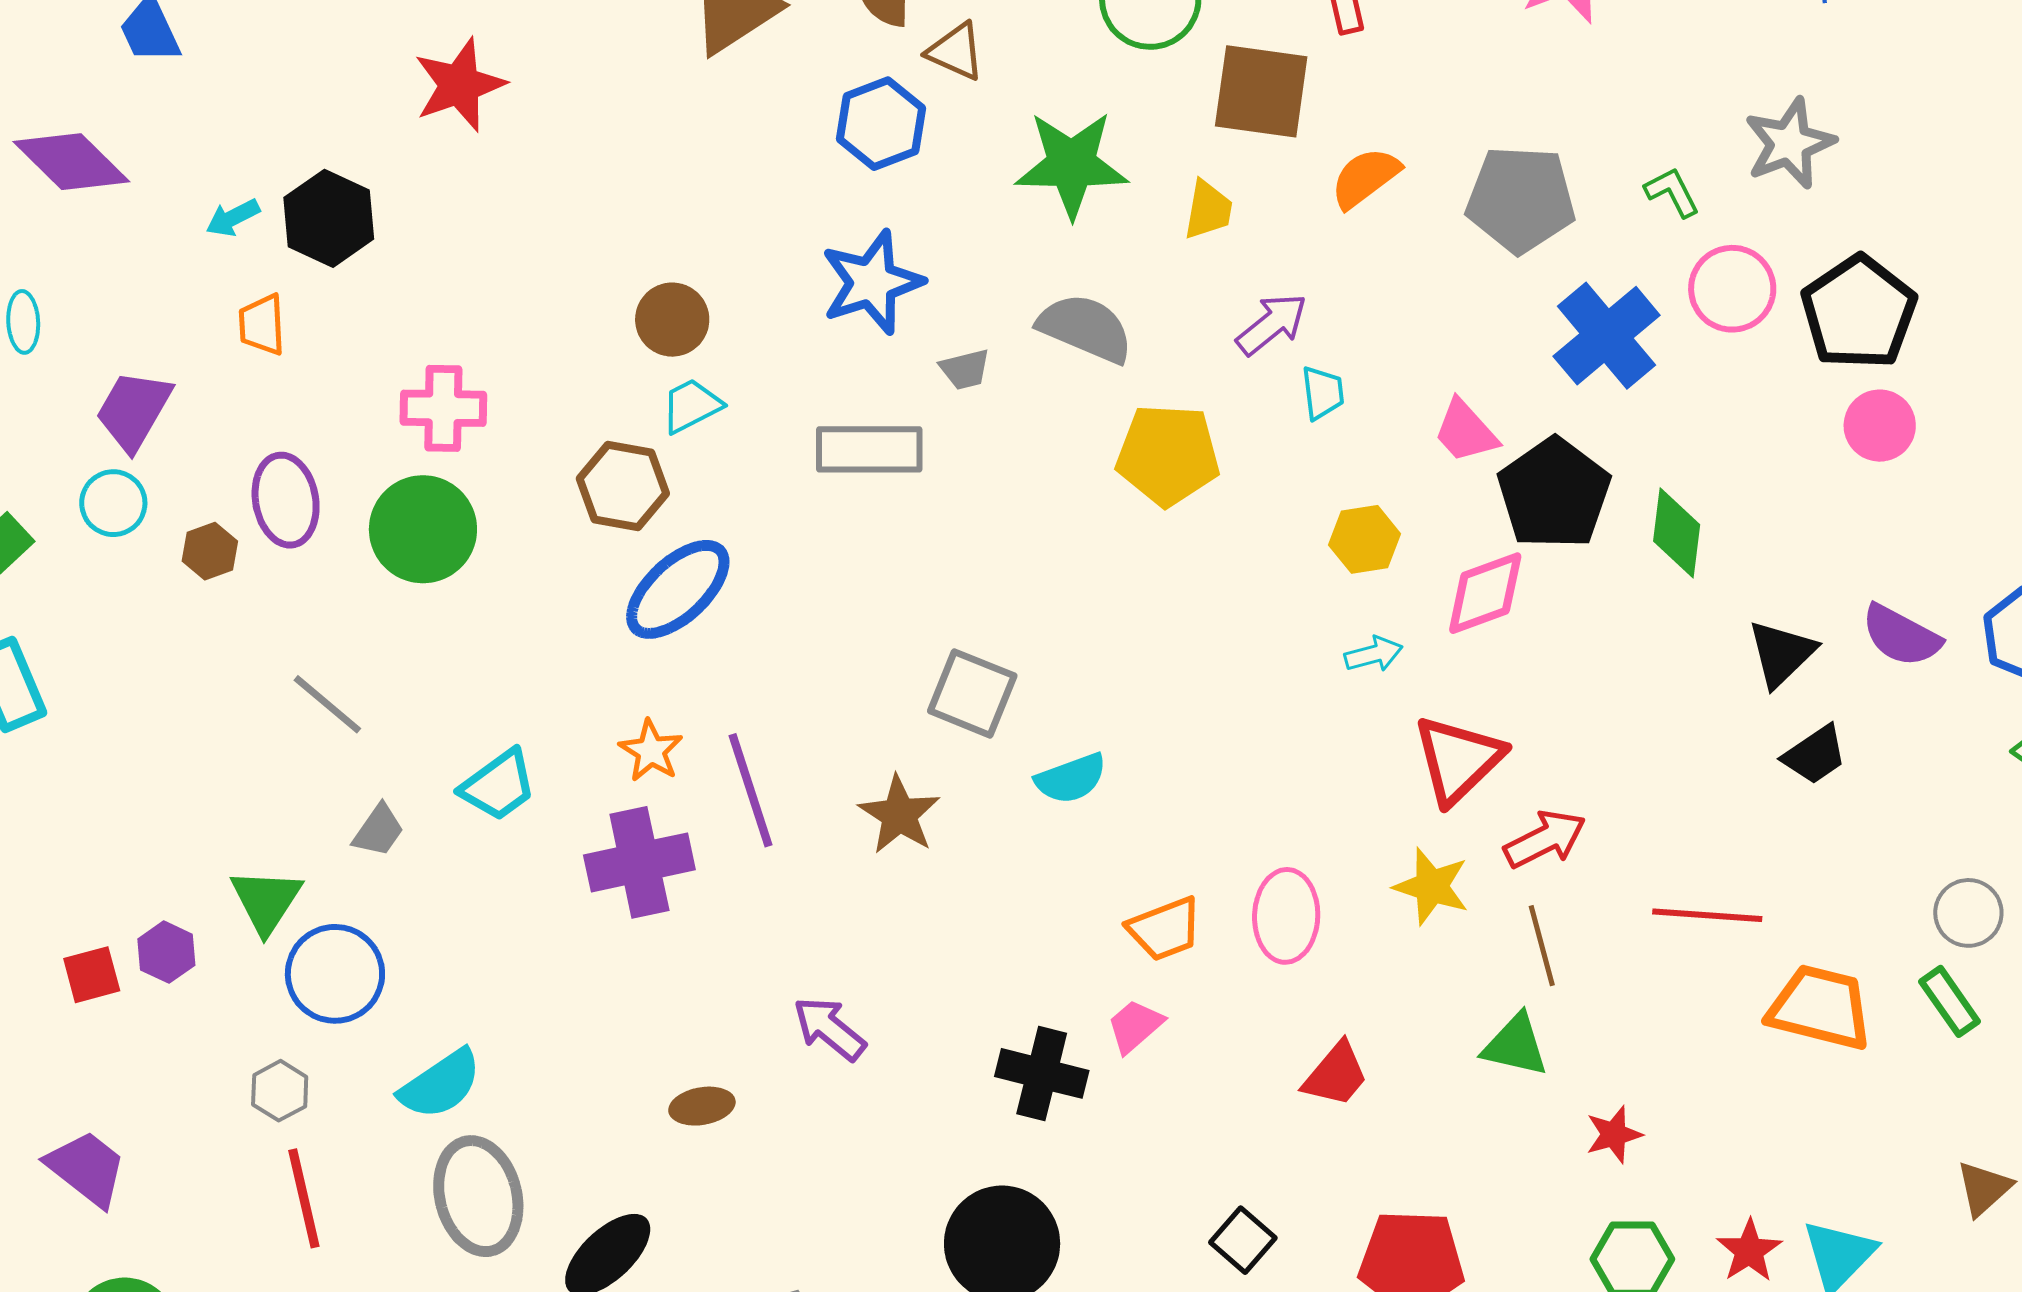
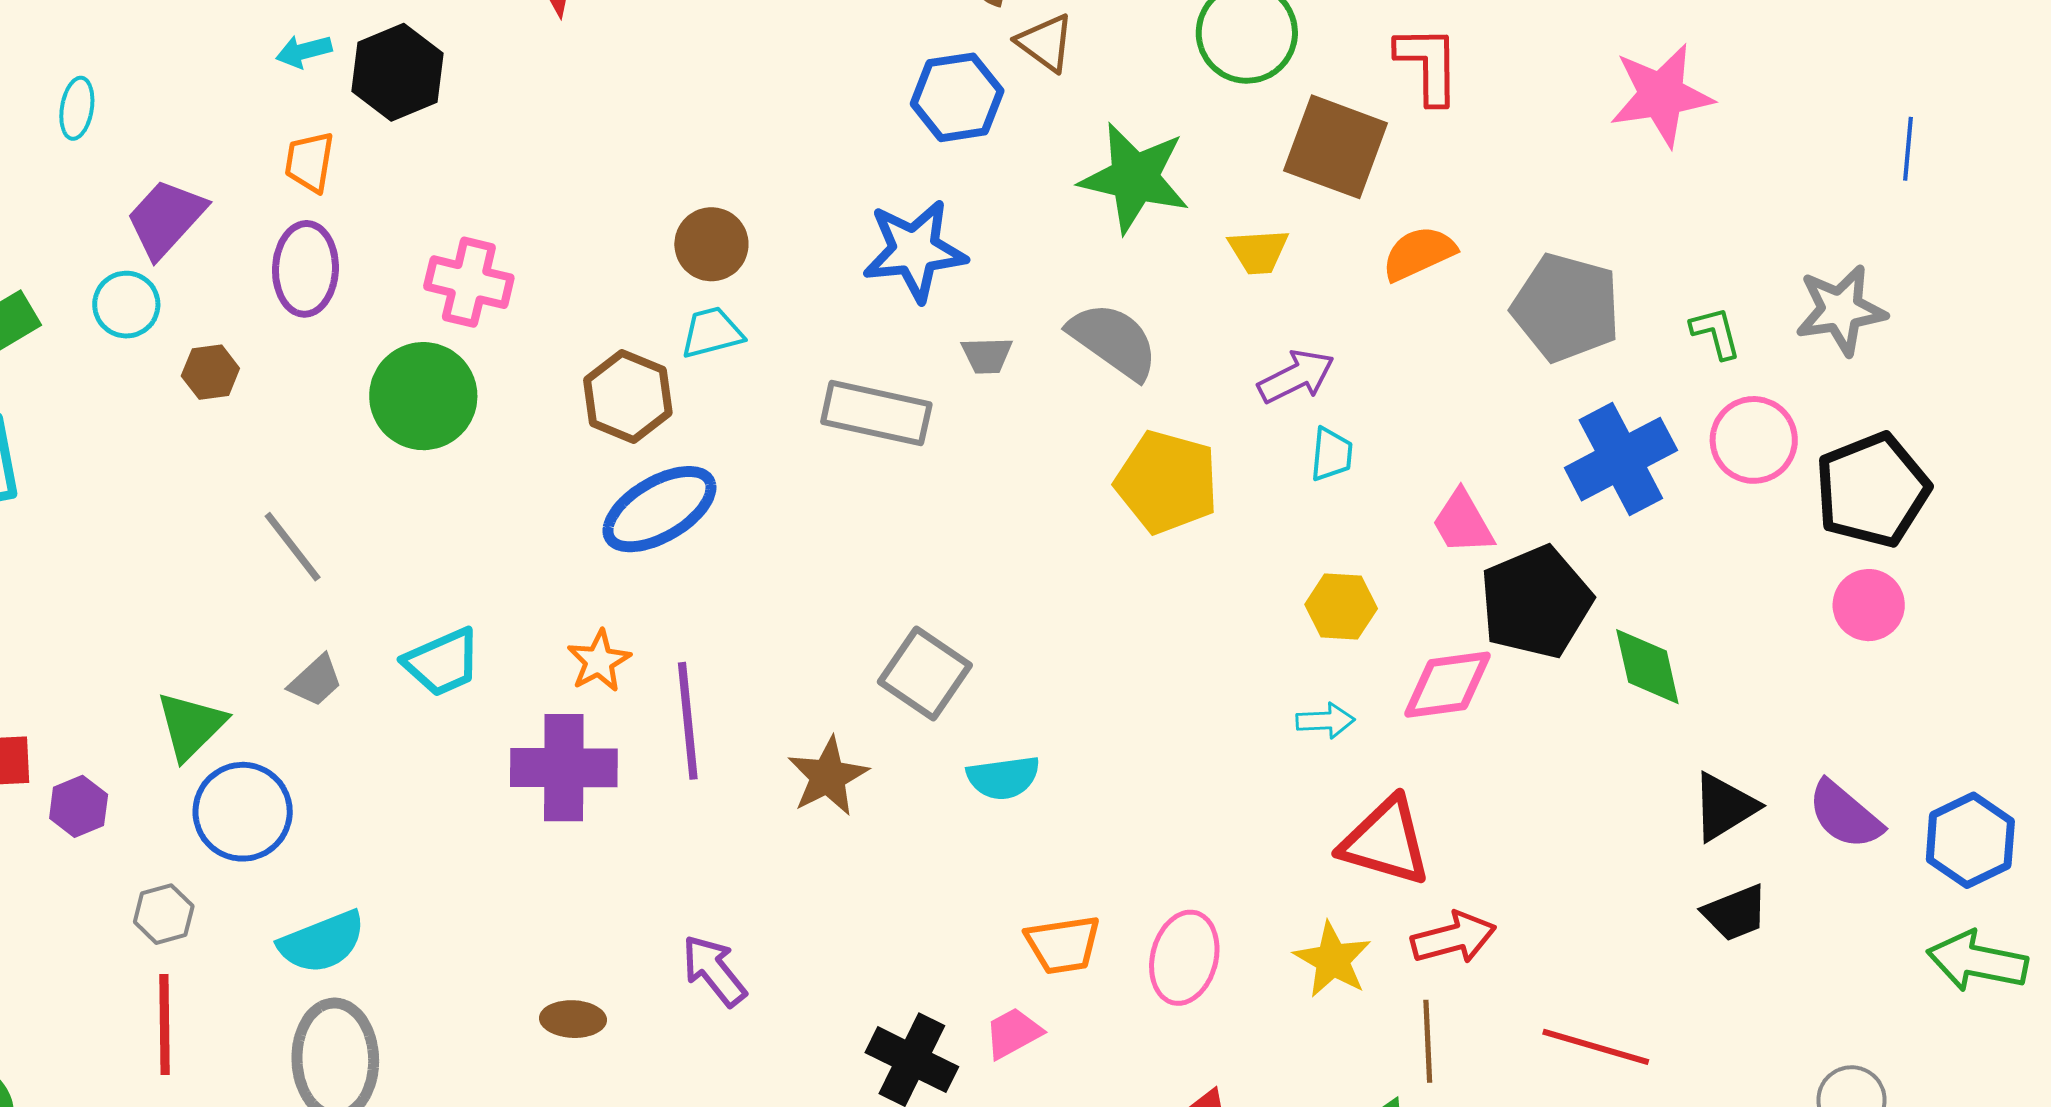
yellow trapezoid: (1208, 210) -> (1258, 251), turned 64
purple ellipse: (286, 500) -> (305, 269), moved
green diamond: (1677, 533) -> (1647, 667), turned -32
red triangle: (1458, 759) -> (1386, 841), turned 48
purple hexagon: (166, 952) -> (79, 806), moved

